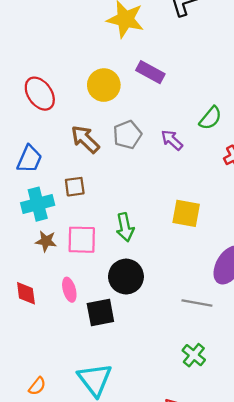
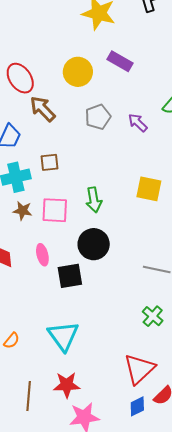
brown arrow: (85, 139) -> (43, 109), moved

